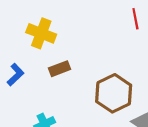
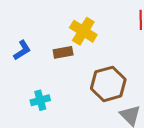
yellow cross: (41, 33) -> (83, 31), moved

